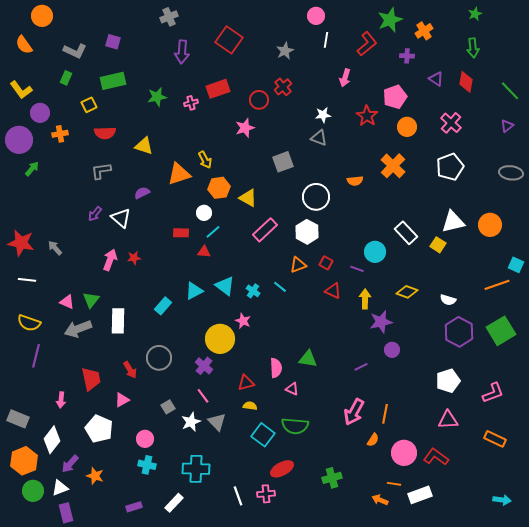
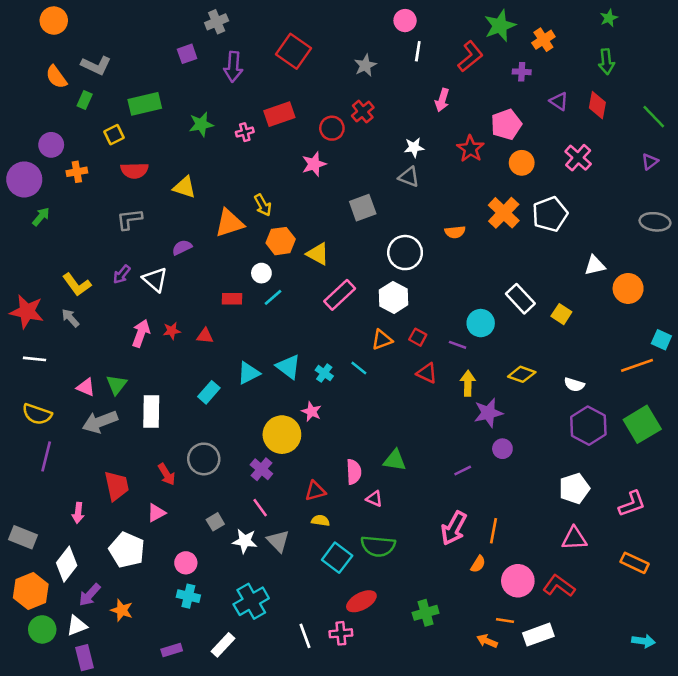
purple square: (113, 42) -> (187, 54), moved, turned -35
orange semicircle: (24, 45) -> (56, 77), moved
yellow L-shape: (21, 90) -> (77, 285), moved
white pentagon: (450, 167) -> (550, 214), moved
white triangle: (453, 222) -> (595, 265), moved, size x0.7
red triangle: (204, 252) -> (205, 336), moved
white star: (191, 422) -> (245, 541), turned 30
cyan cross: (196, 469) -> (251, 601), turned -32

